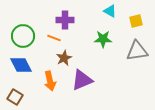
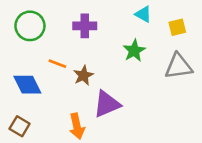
green circle: (23, 36) -> (30, 26), moved
orange line: (54, 38) -> (57, 64), moved
green star: (103, 39) -> (134, 51), turned -30
orange arrow: (50, 81) -> (77, 126), moved

